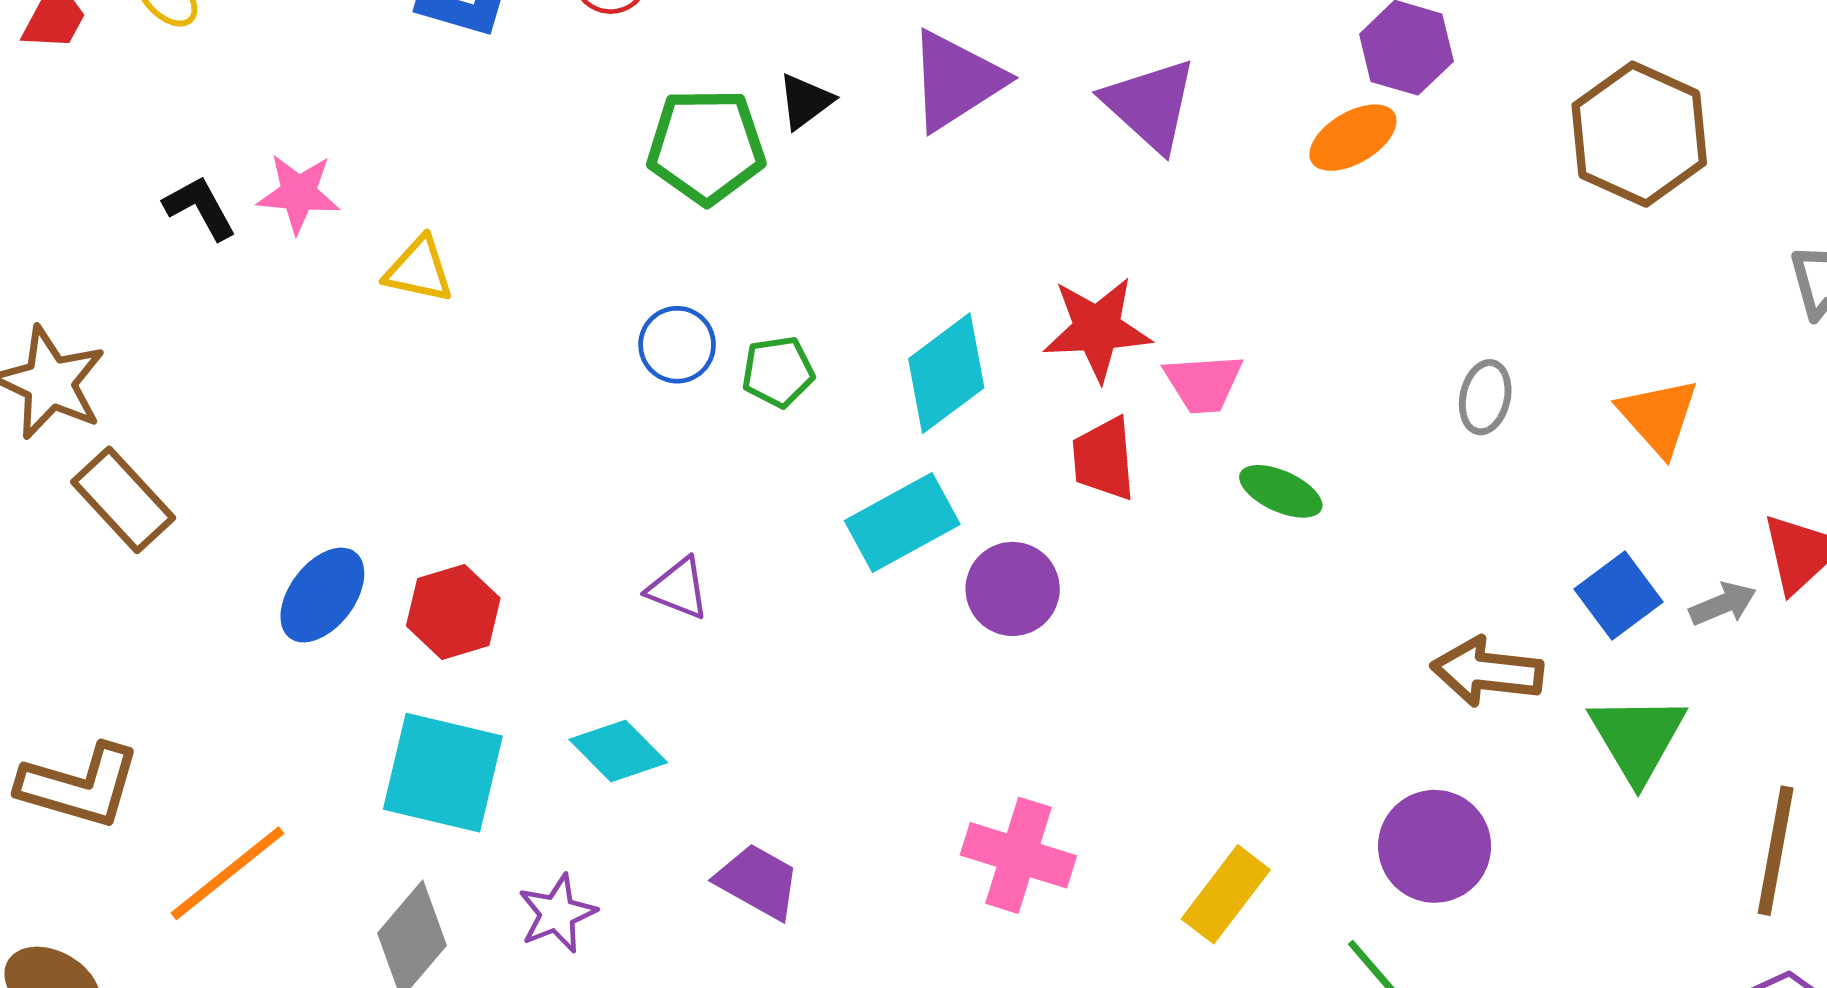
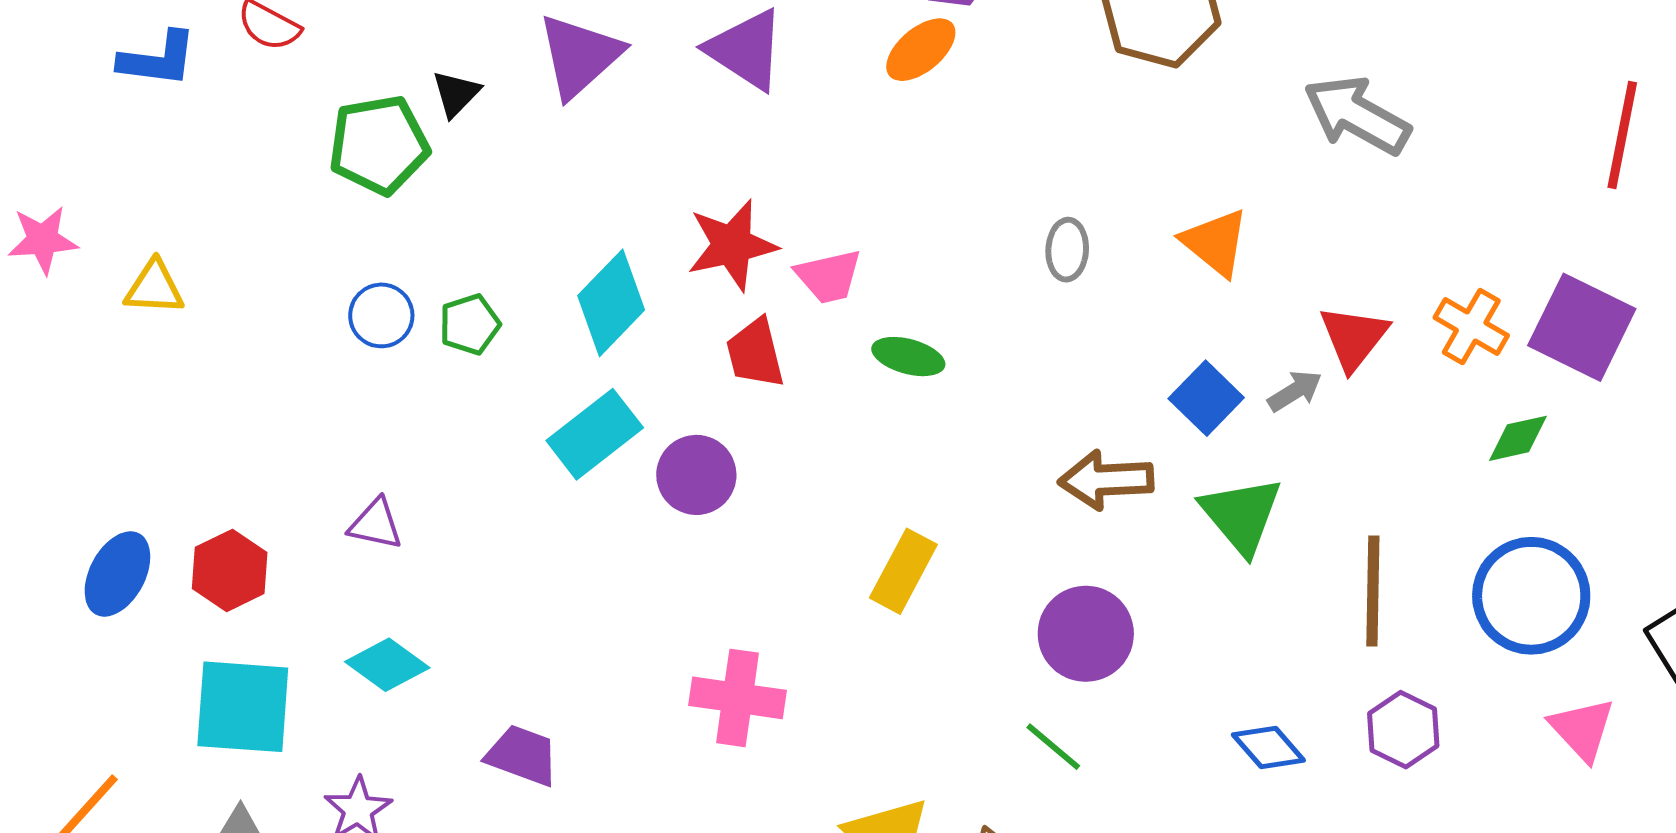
purple triangle: (678, 588) -> (376, 524), moved
yellow rectangle: (1226, 894) -> (903, 571), moved

